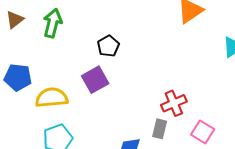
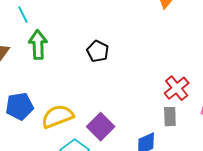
purple square: (95, 80) -> (101, 127), moved

